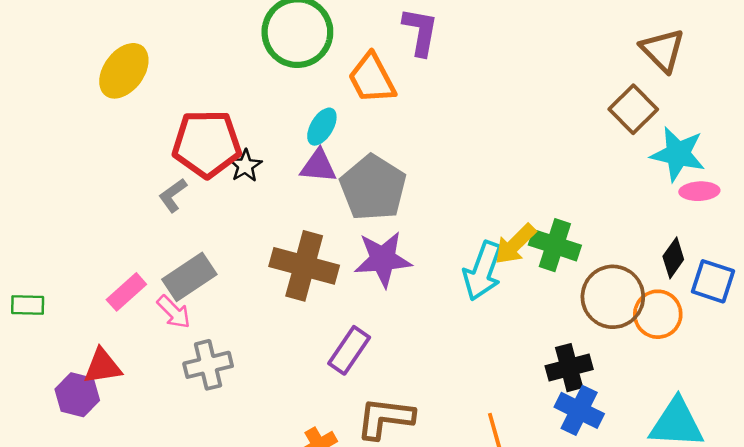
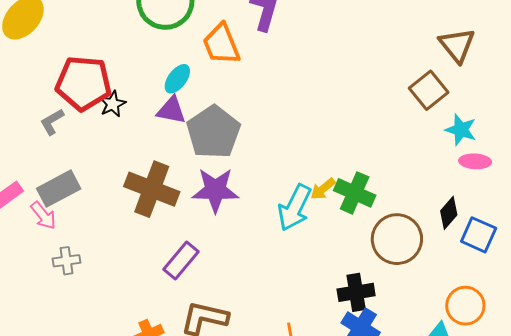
cyan star: (678, 154) -> (461, 130), size x0.7
yellow arrow: (515, 244) -> (323, 189), size x0.7
orange circle: (658, 314) -> (465, 306), moved
gray cross: (208, 365) -> (66, 261), size x0.7

